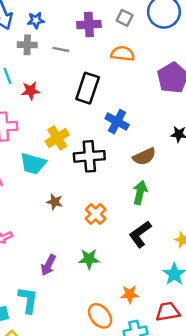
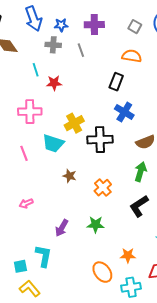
purple cross: (89, 24) -> (94, 25), moved
gray line: (61, 49) -> (81, 50), turned 56
black rectangle: (88, 88) -> (116, 82), moved, size x0.7

